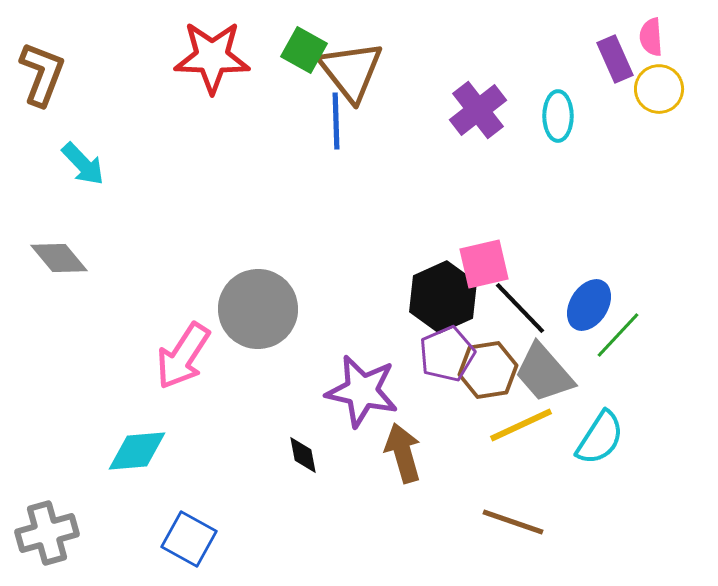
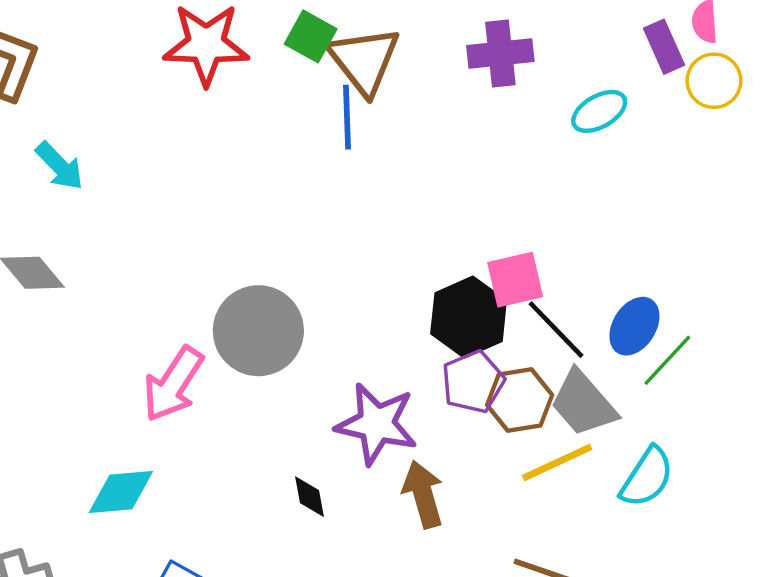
purple cross: (478, 110) -> (500, 53), moved, turned 32
cyan ellipse: (558, 116) -> (599, 111), turned 60

